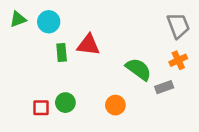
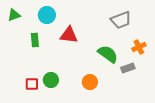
cyan circle: (49, 22) -> (47, 15), moved
gray trapezoid: (178, 26) -> (121, 20), moved, turned 90
green rectangle: (62, 53) -> (35, 40), moved

